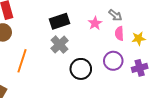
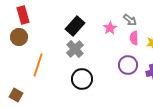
black rectangle: (60, 21) -> (75, 26), turned -30
black circle: (81, 69) -> (82, 79), moved

